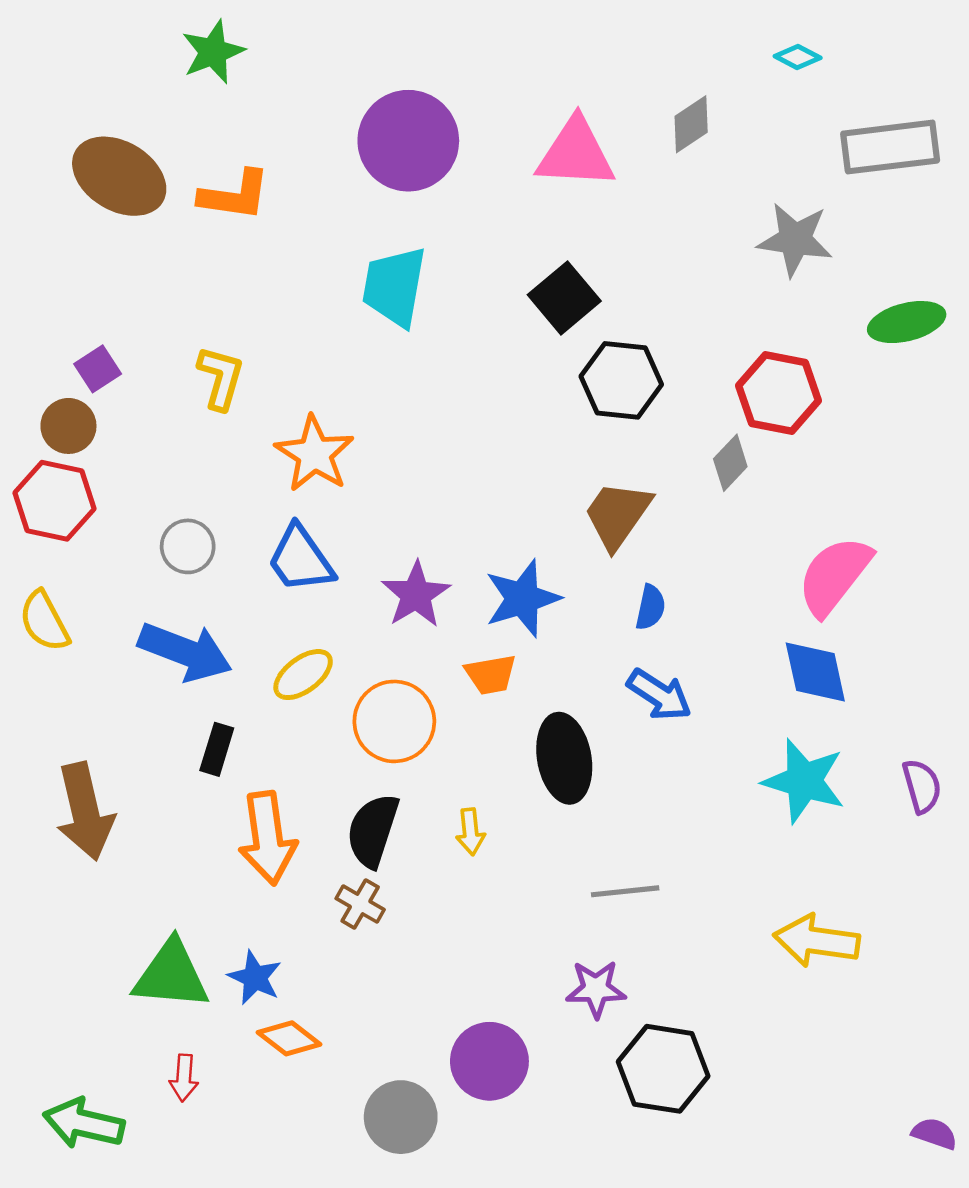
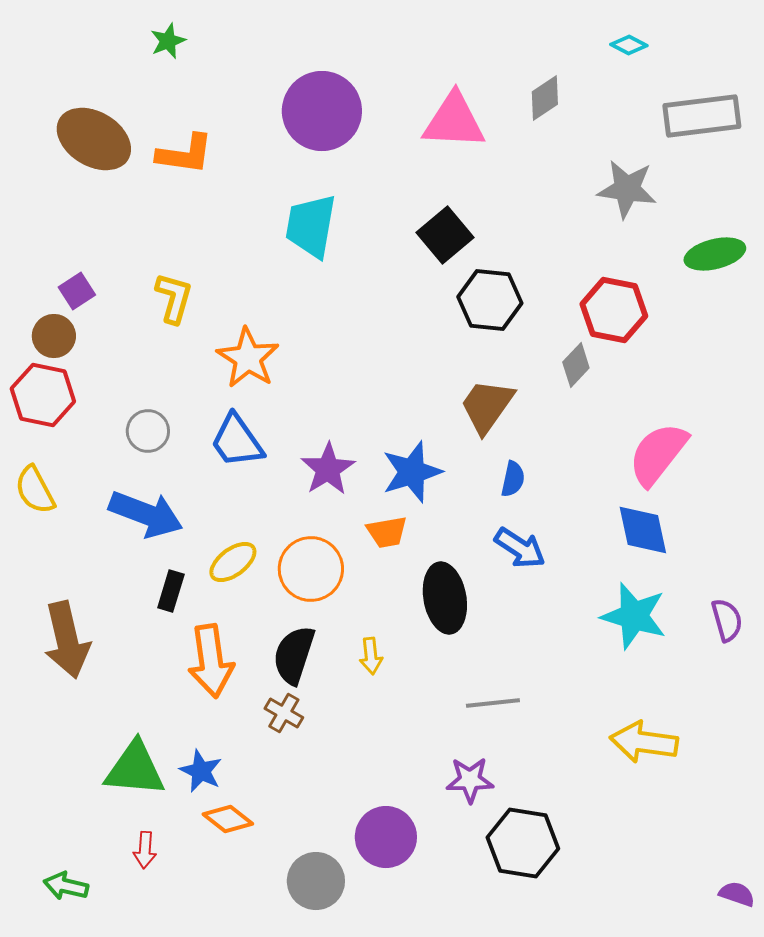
green star: (213, 52) -> (168, 41), size x0.7
yellow ellipse: (303, 675) -> (233, 562), moved
green arrow: (84, 1123) -> (66, 886), size x0.7

